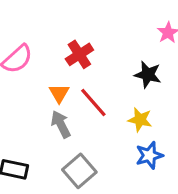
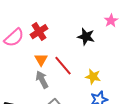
red cross: (79, 54) -> (39, 32), moved
black star: (148, 75) -> (86, 37), moved

